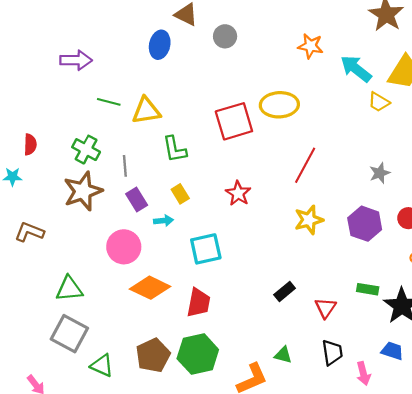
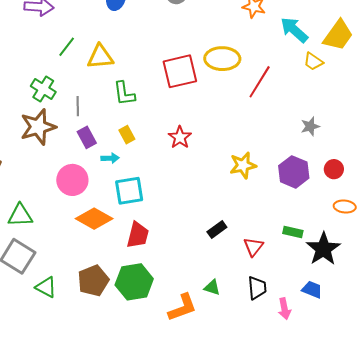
green line: (109, 102) -> (67, 47), turned -70
red line: (305, 165) -> (260, 82), moved
cyan square: (206, 249) -> (129, 191), moved

